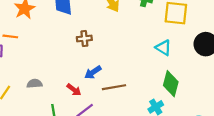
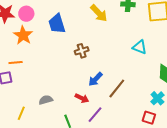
cyan triangle: (163, 48) -> (140, 47), moved
brown line: (114, 87) -> (117, 89), turned -30

